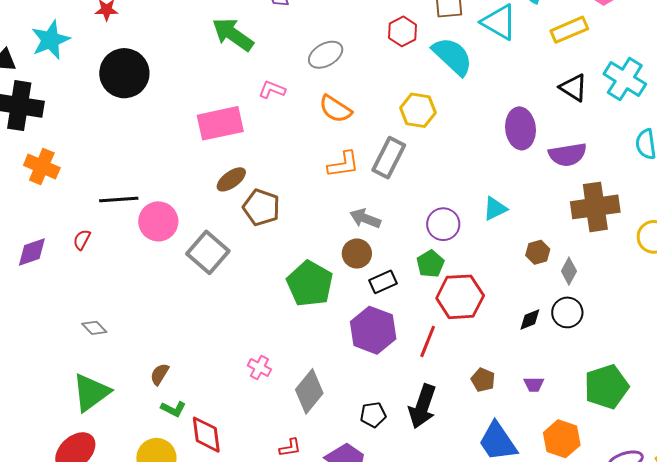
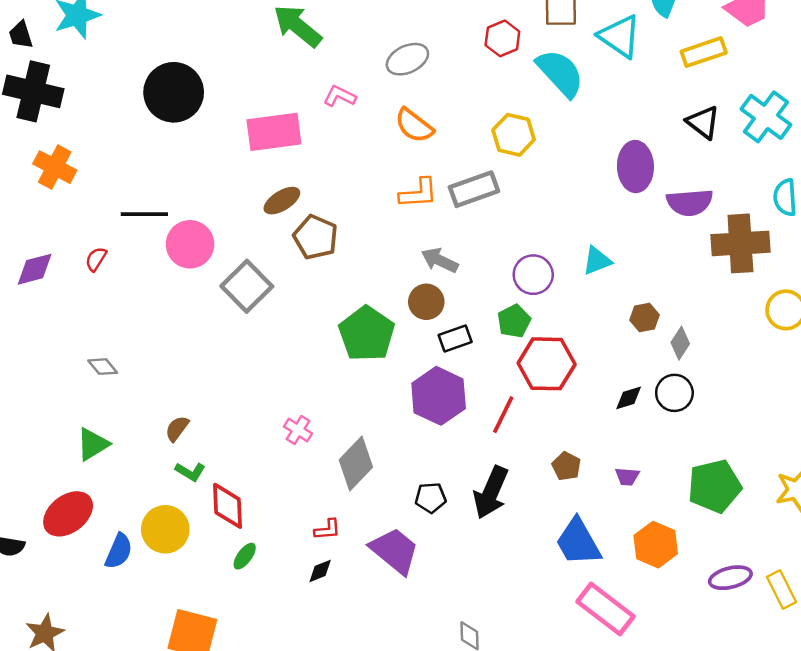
black circle: (124, 73) -> (174, 92), moved
gray rectangle: (389, 158) -> (474, 189), turned 39
brown cross: (595, 207) -> (740, 243), moved
green triangle: (91, 393) -> (93, 444), size x0.7

